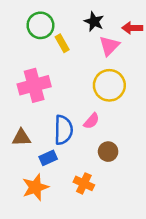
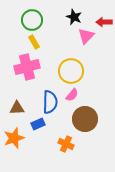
yellow rectangle: (62, 43) -> (34, 42), moved
yellow circle: (109, 85) -> (71, 71), moved
brown circle: (108, 152) -> (85, 119), size x1.6
orange star: (35, 187) -> (14, 138), moved

